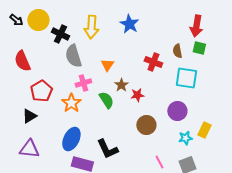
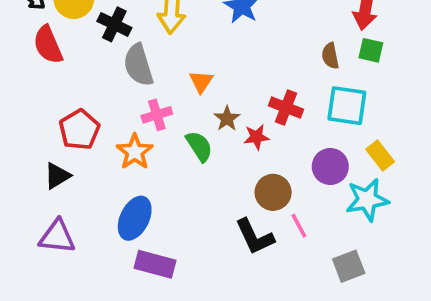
red semicircle: (22, 61) -> (48, 45), moved
red cross: (153, 62) -> (286, 107), moved
yellow rectangle: (204, 130) -> (380, 155), moved, turned -63
cyan star: (185, 138) -> (367, 200), moved, size x1.6
black L-shape: (107, 149) -> (255, 237), moved
pink line: (159, 162) -> (299, 226), moved

